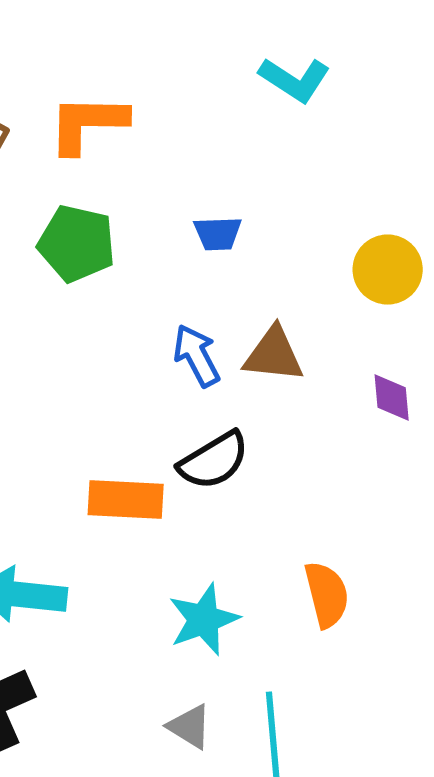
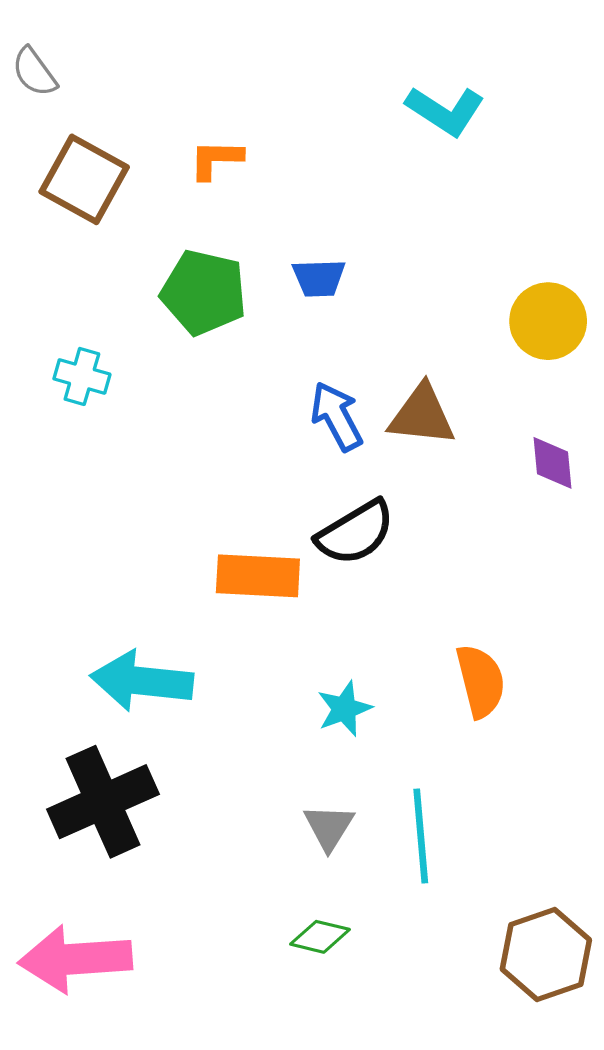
orange L-shape: (88, 124) -> (216, 159), size x0.6
blue trapezoid: (218, 234) -> (319, 278), moved
cyan star: (204, 620) -> (344, 709), size x0.7
gray triangle: (190, 727) -> (329, 827), turned 30

